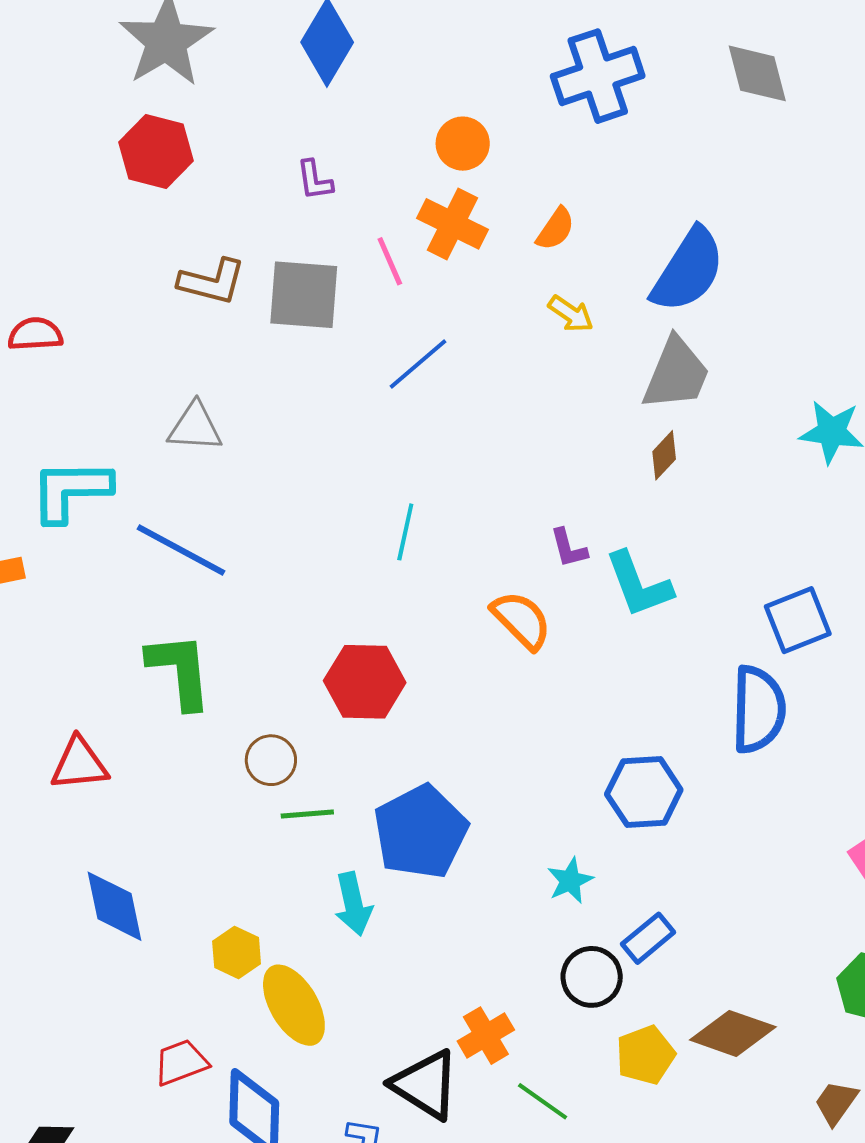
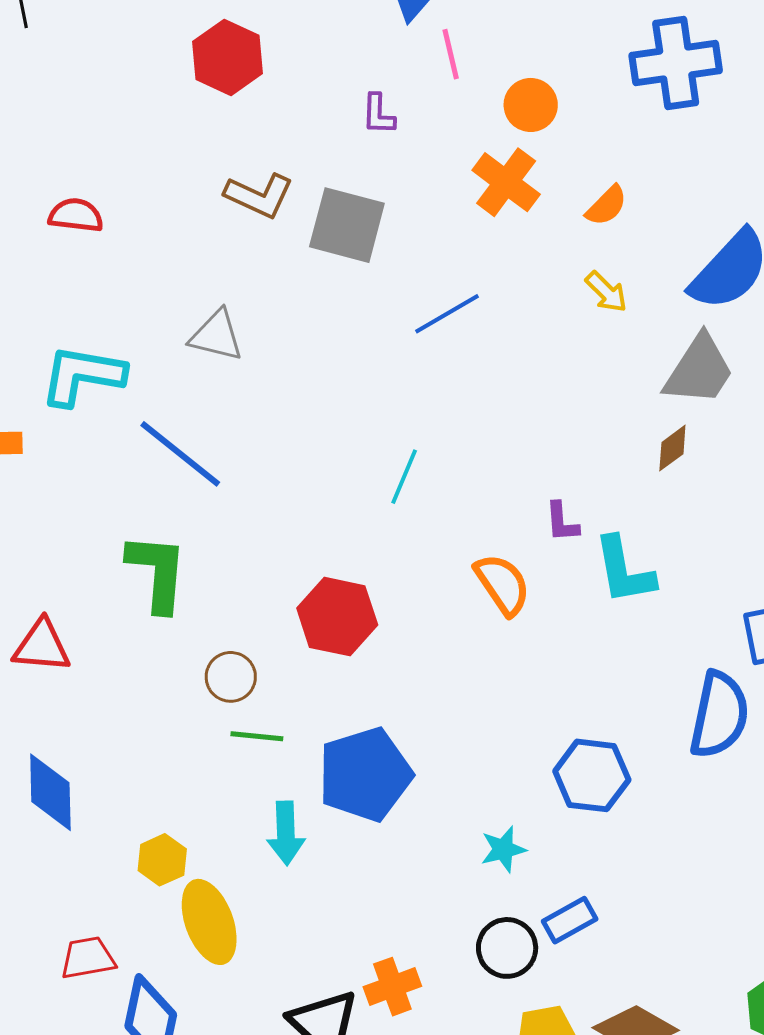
pink line: (390, 261) -> (451, 54), moved

